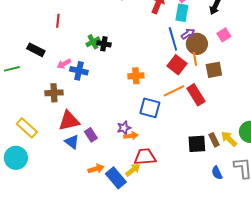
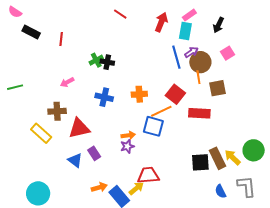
black rectangle: (36, 50) -> (31, 32), moved
red square: (177, 65) -> (175, 94), moved
blue cross: (79, 71) -> (104, 97), moved
orange line: (174, 91) -> (161, 111), moved
red rectangle: (196, 95) -> (199, 113), turned -55
red triangle: (69, 121) -> (79, 128), moved
yellow rectangle: (27, 128) -> (41, 133), moved
orange arrow: (131, 136) -> (128, 135), moved
brown rectangle: (214, 140) -> (217, 158), size x1.5
cyan circle: (16, 158) -> (38, 193), moved

